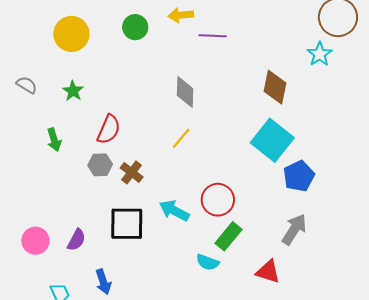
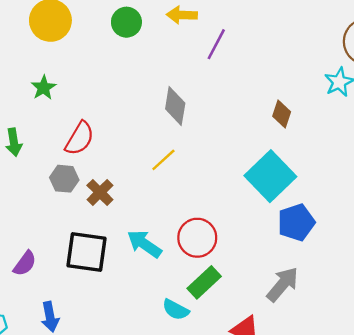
purple line: (213, 36) -> (216, 44), turned -72
brown diamond: (275, 87) -> (282, 114), size x0.7

